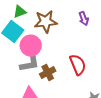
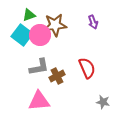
pink circle: (31, 46) -> (40, 35), moved

